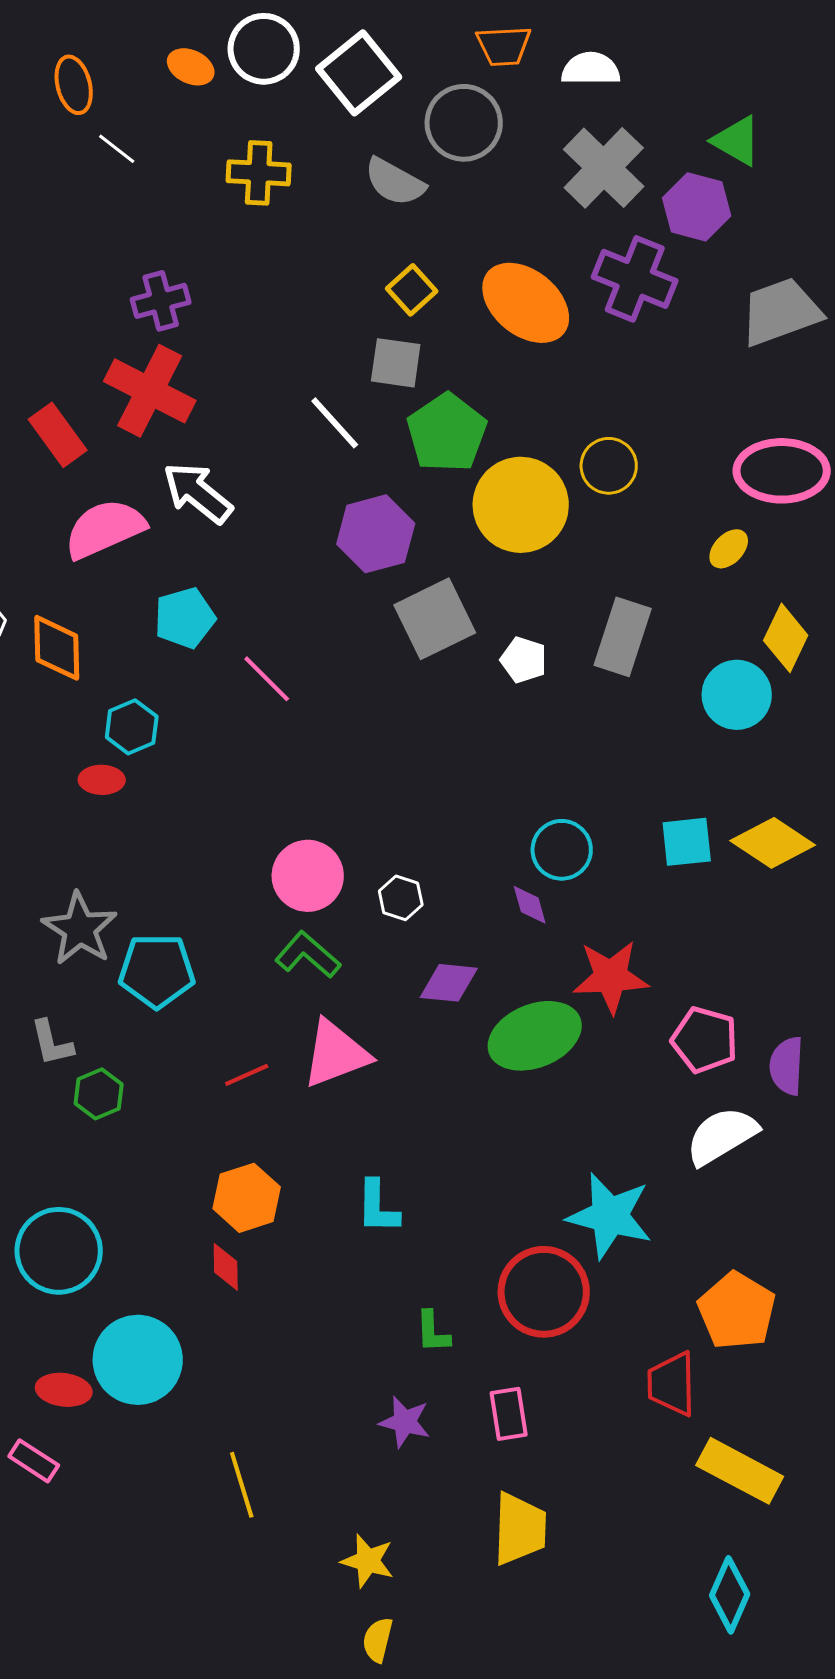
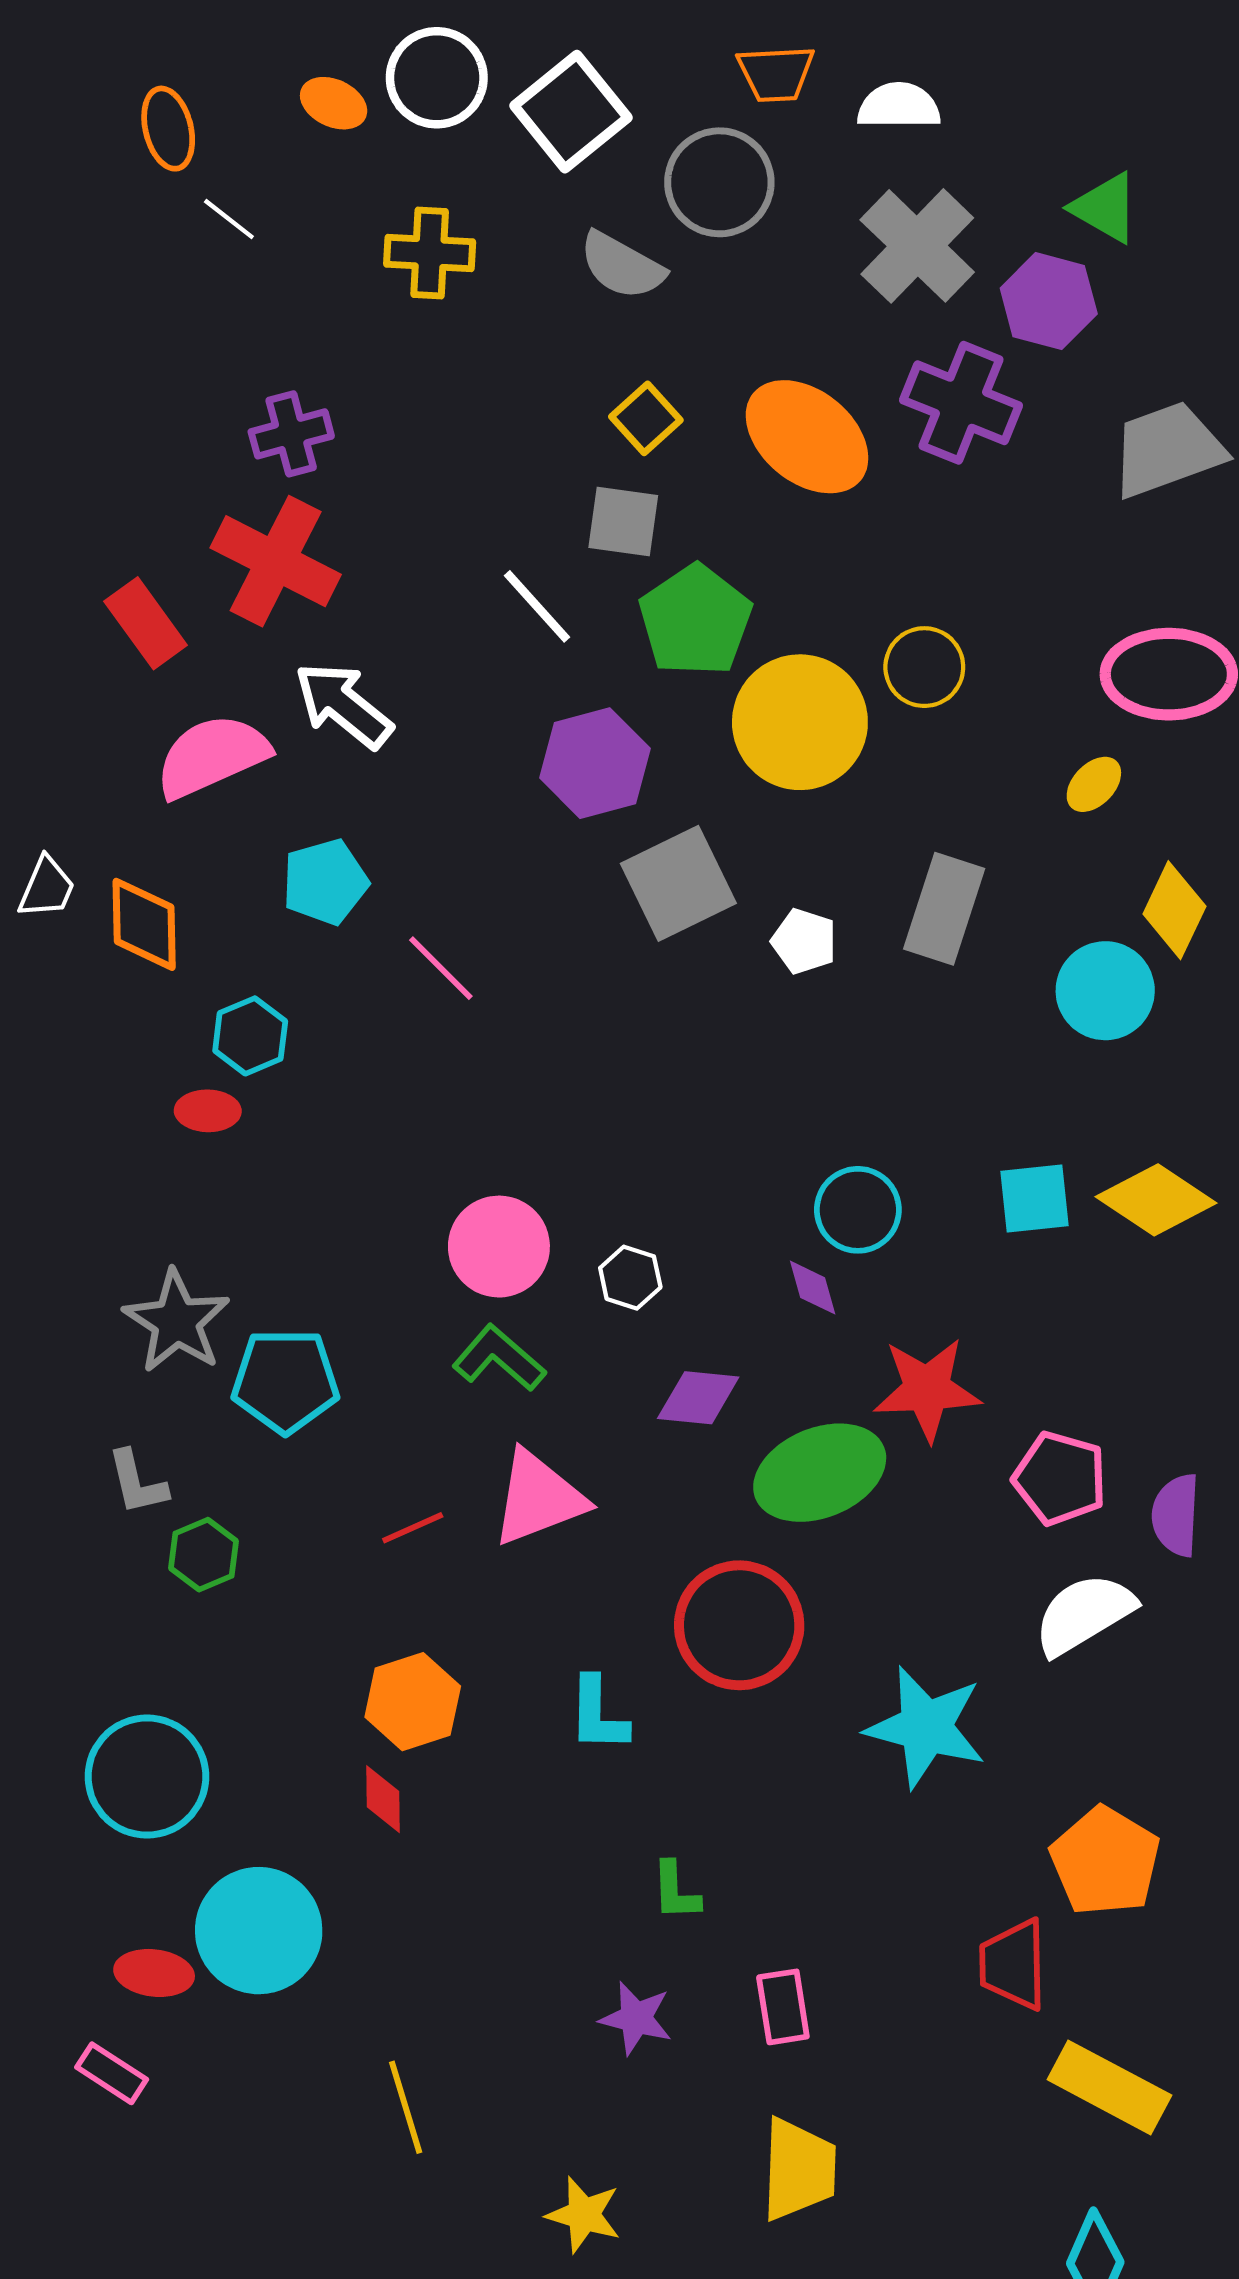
red circle: (544, 1292) -> (739, 1625), moved

